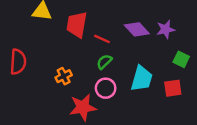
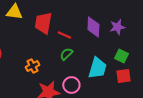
purple diamond: (137, 29) -> (93, 27), turned 45
green square: (181, 59) -> (121, 56), moved
pink circle: (106, 88) -> (71, 85), moved

